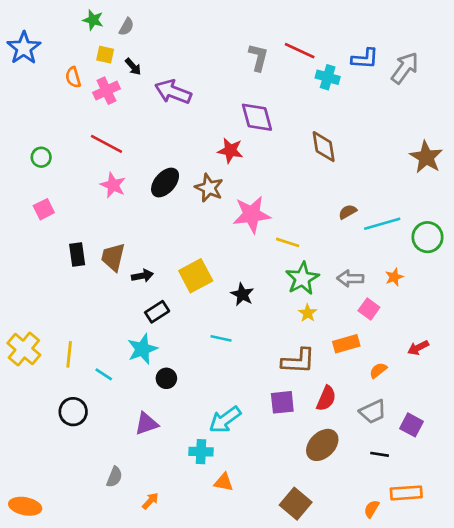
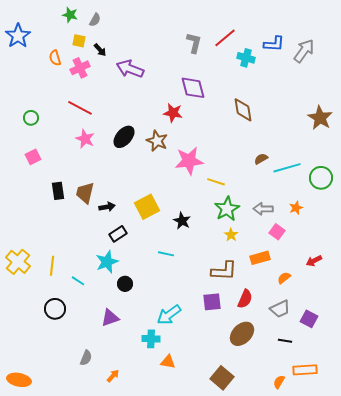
red line: (300, 51) -> (225, 38), turned -65

